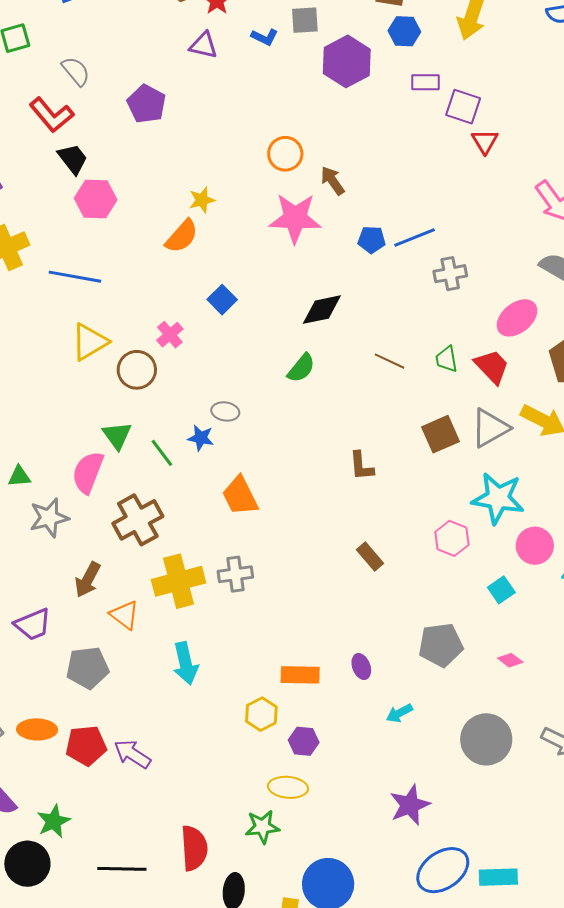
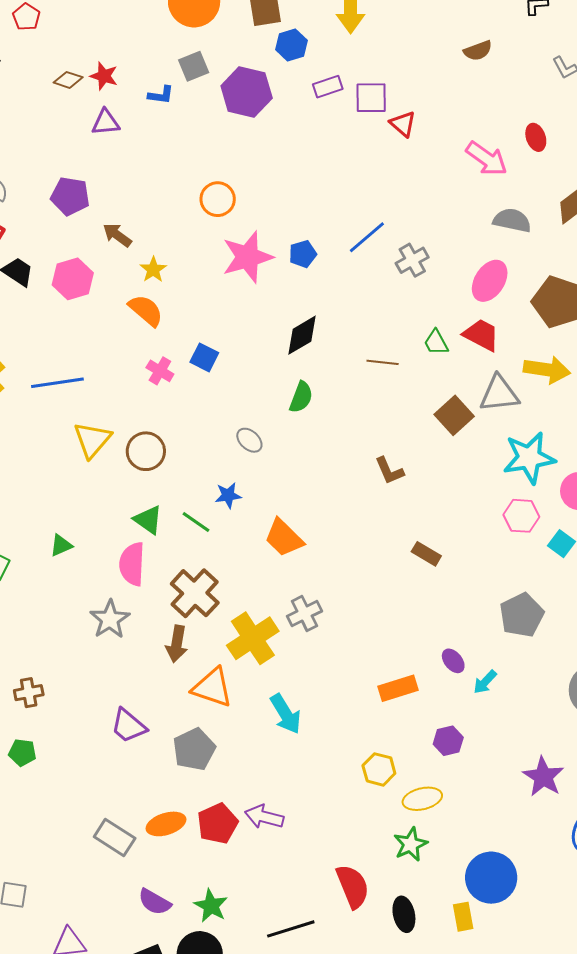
brown arrow: (333, 181) -> (117, 235), moved
pink hexagon: (96, 199) -> (73, 279), moved
orange semicircle: (182, 236) -> (146, 310), turned -72
blue pentagon: (372, 240) -> (303, 254), moved
pink cross: (170, 335) -> (160, 371), moved
gray ellipse: (225, 411) -> (249, 440), moved, turned 52
gray triangle: (490, 428) -> (499, 394), turned 42
green triangle: (19, 476) -> (61, 545), moved
pink hexagon: (452, 538) -> (521, 516), moved
brown arrow: (88, 580) -> (177, 644), moved
orange triangle: (124, 615) -> (212, 688), size x1.4
purple trapezoid: (33, 624) -> (128, 726), turned 81
cyan arrow: (399, 713) -> (485, 682), moved
yellow hexagon: (261, 714) -> (379, 769), moved
purple hexagon: (304, 741) -> (448, 741), moved

